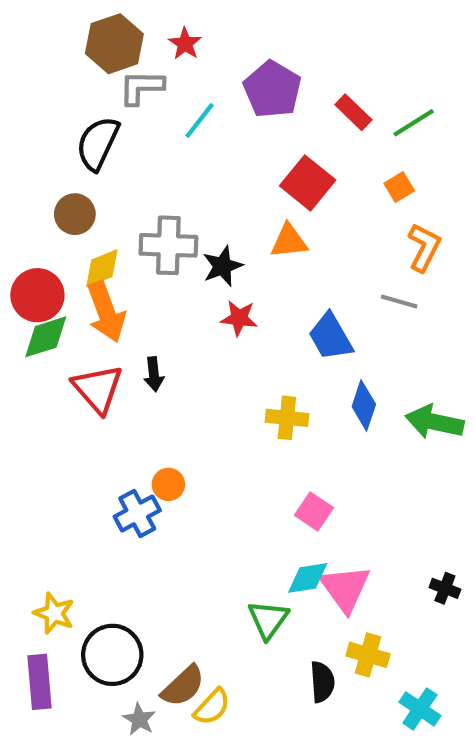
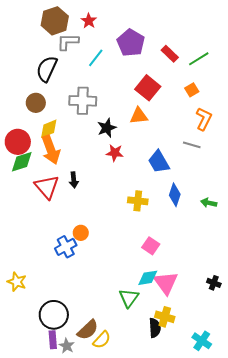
gray cross: (168, 245) -> (83, 101), moved
green arrow: (434, 422) -> (209, 203), size x0.6
yellow star: (54, 613) -> (17, 282), moved
yellow cross: (368, 655) -> (165, 317), moved
purple rectangle: (40, 682) -> (53, 340), moved, size x0.7

